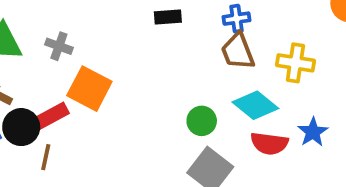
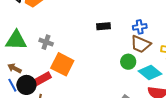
brown trapezoid: (238, 51) -> (141, 44), turned -45
green circle: (202, 121) -> (128, 62), moved

